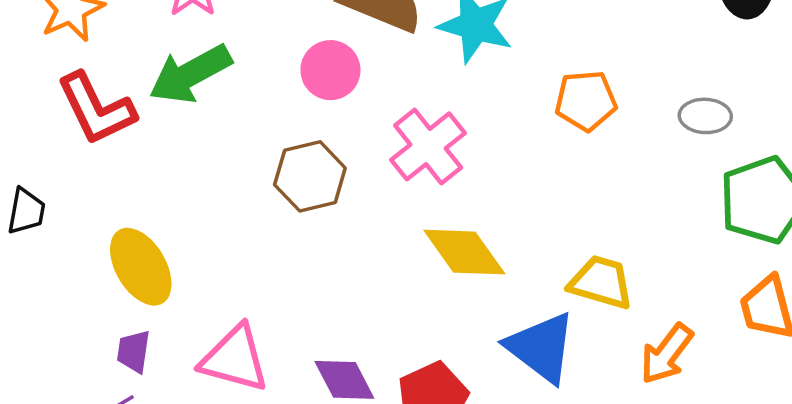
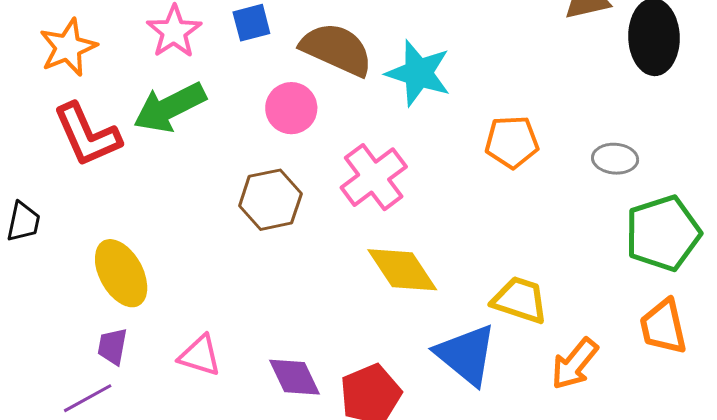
pink triangle: (235, 359) -> (200, 356), size x0.7

